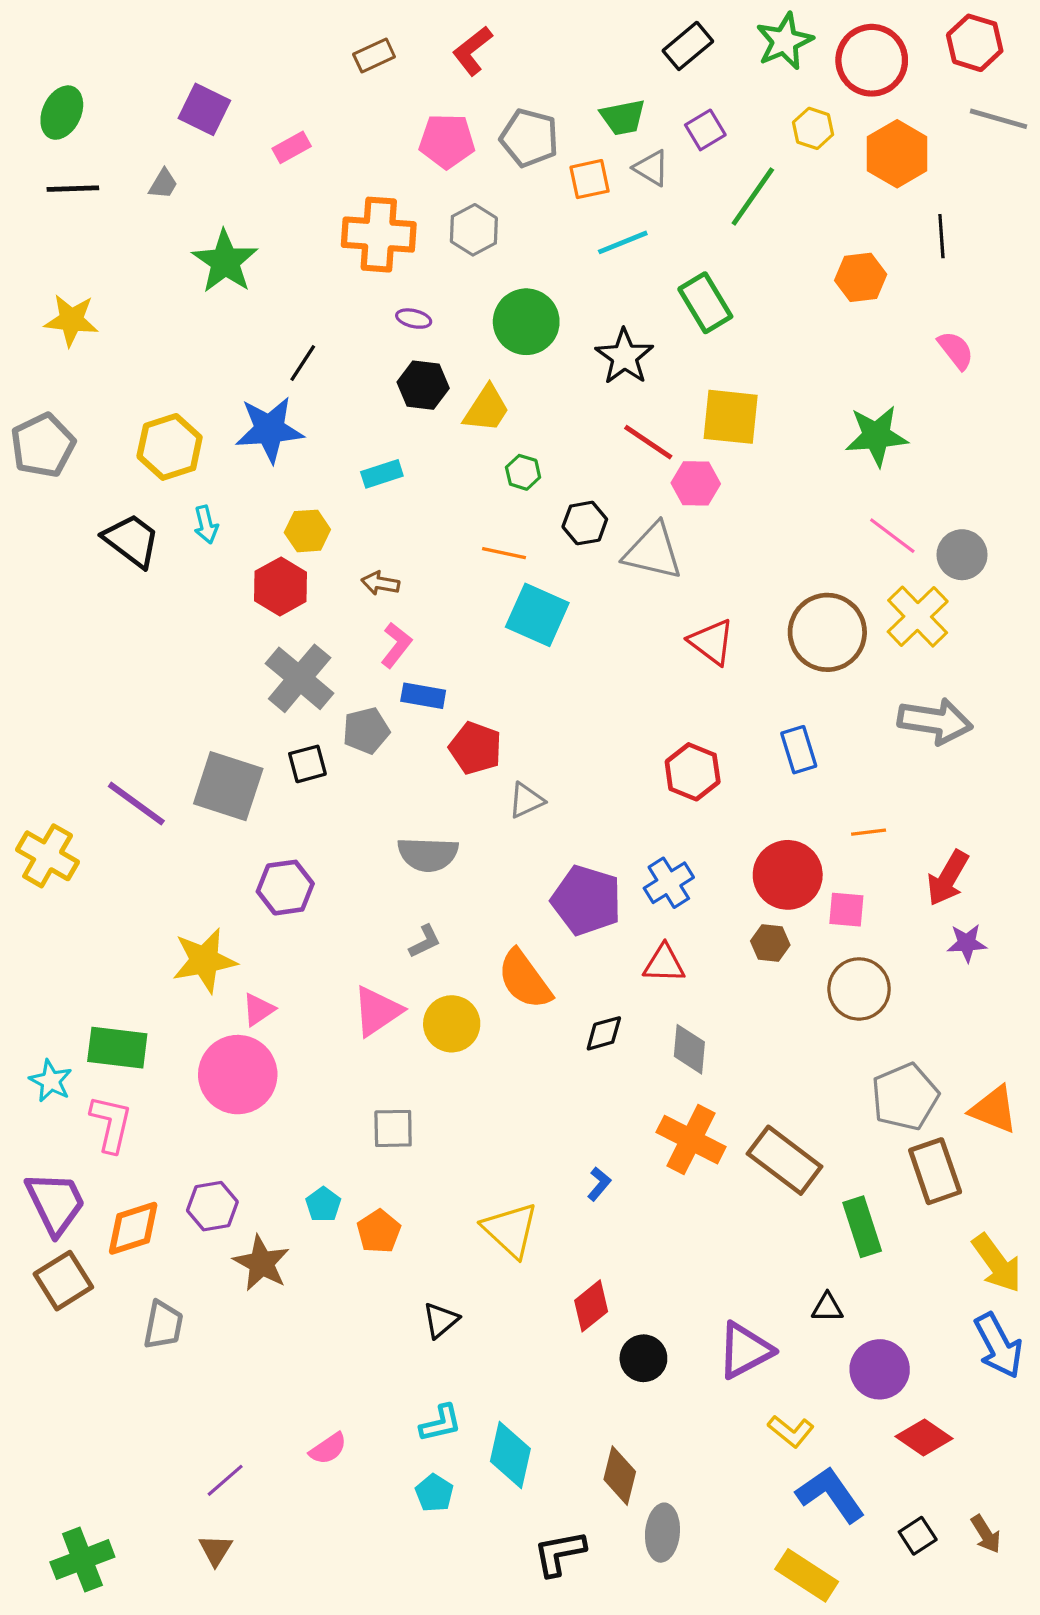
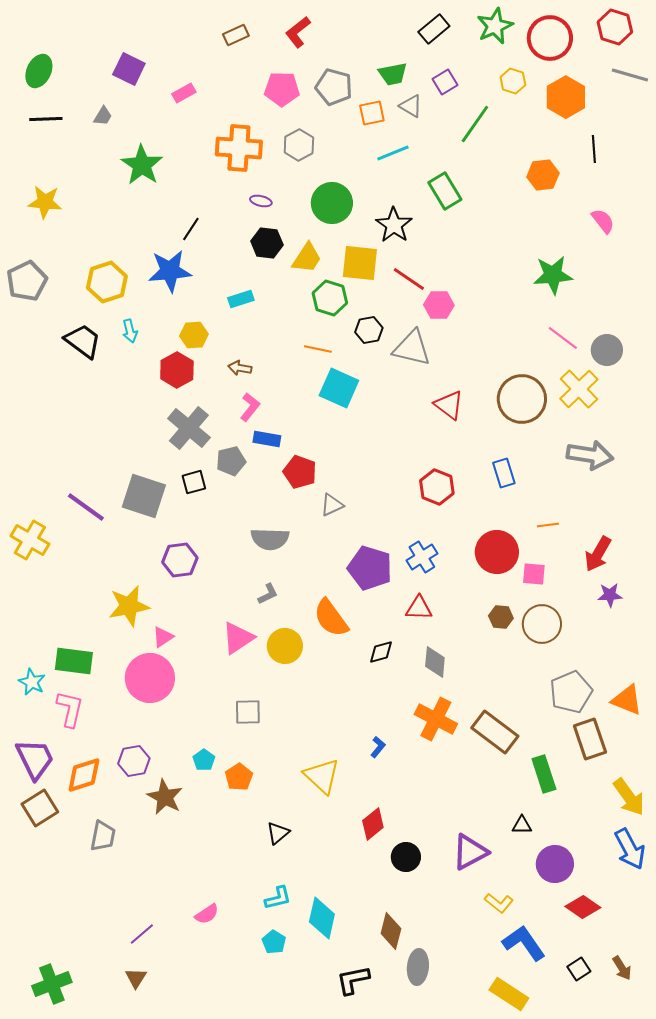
yellow square: (731, 417) -> (360, 263), moved
green hexagon: (523, 472) -> (330, 298), size x1.6
brown hexagon: (770, 943) -> (501, 617), moved

